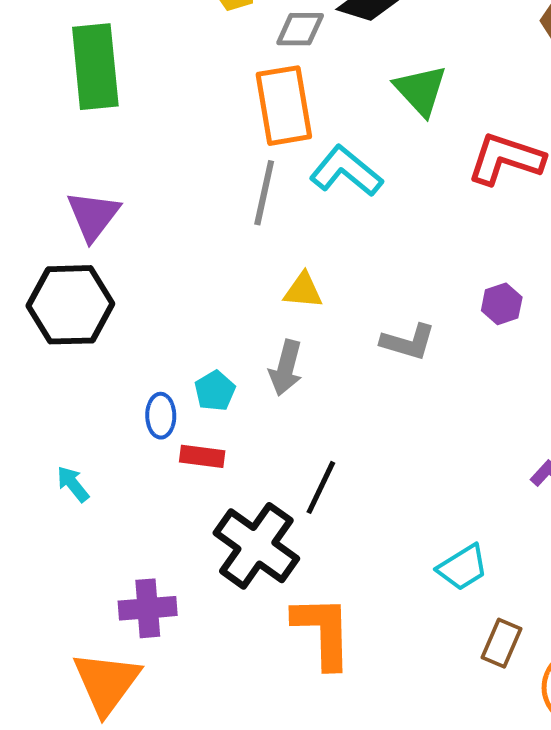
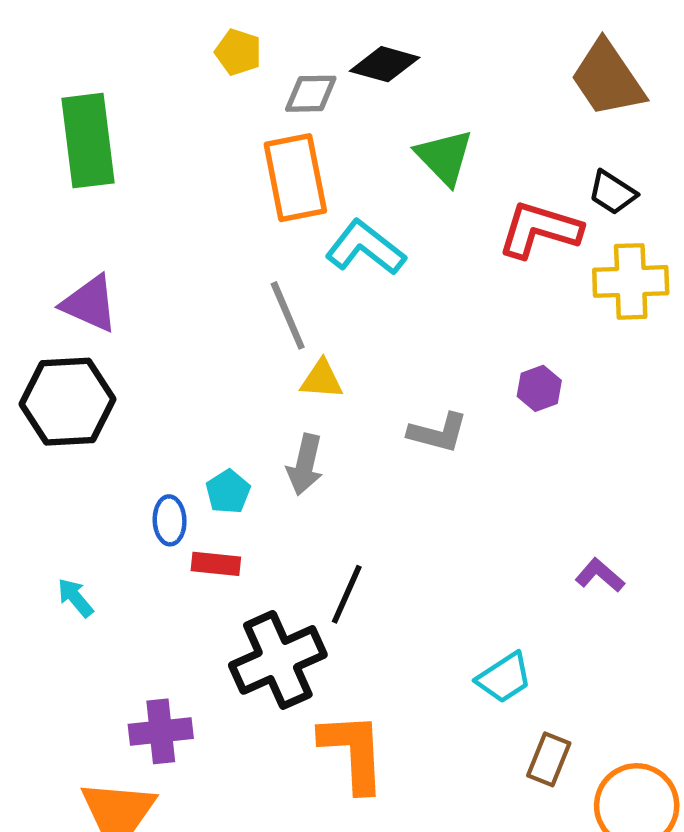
gray line: (264, 193) -> (288, 315), moved, turned -34
purple triangle: (93, 216) -> (90, 304), turned -42
black cross: (256, 546) -> (278, 660), turned 32

